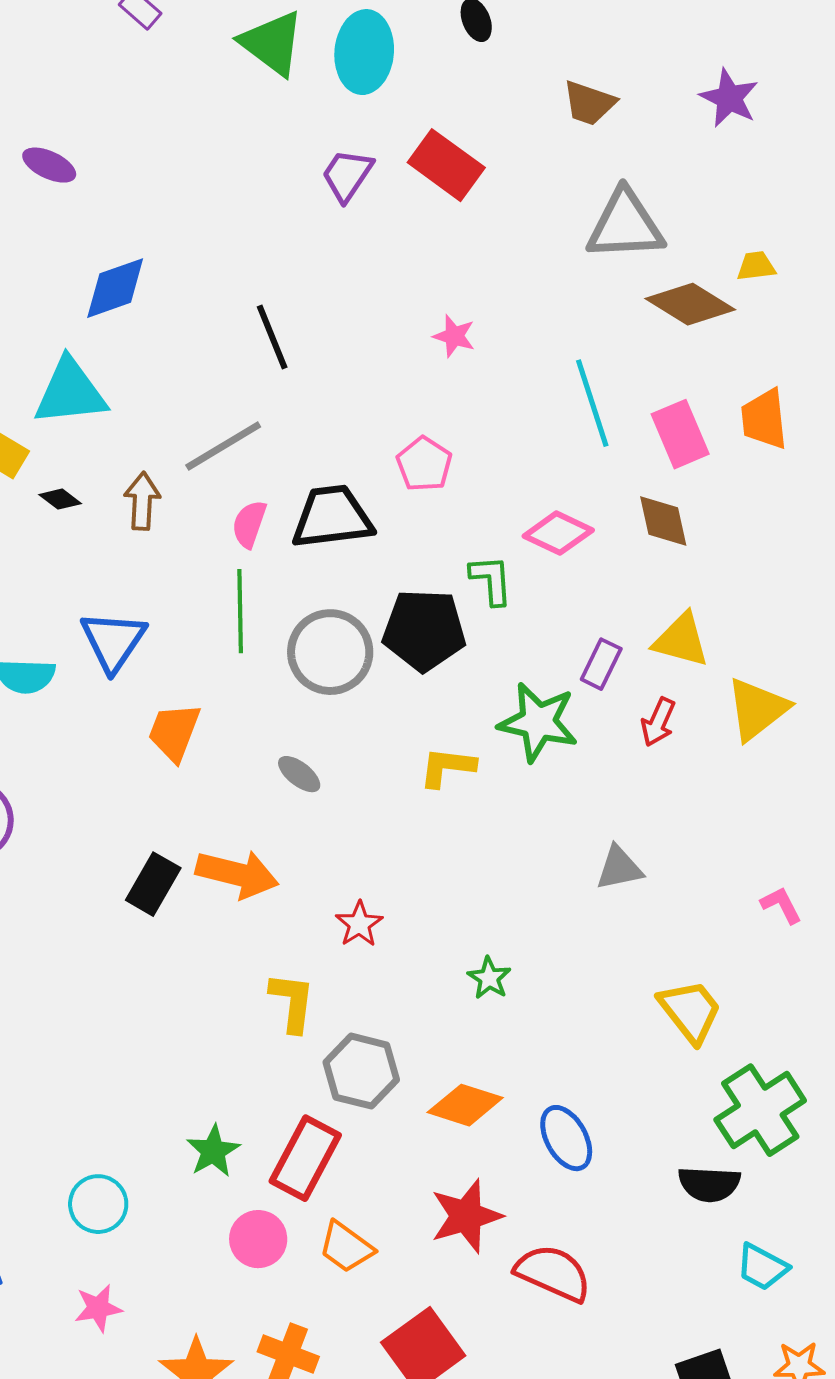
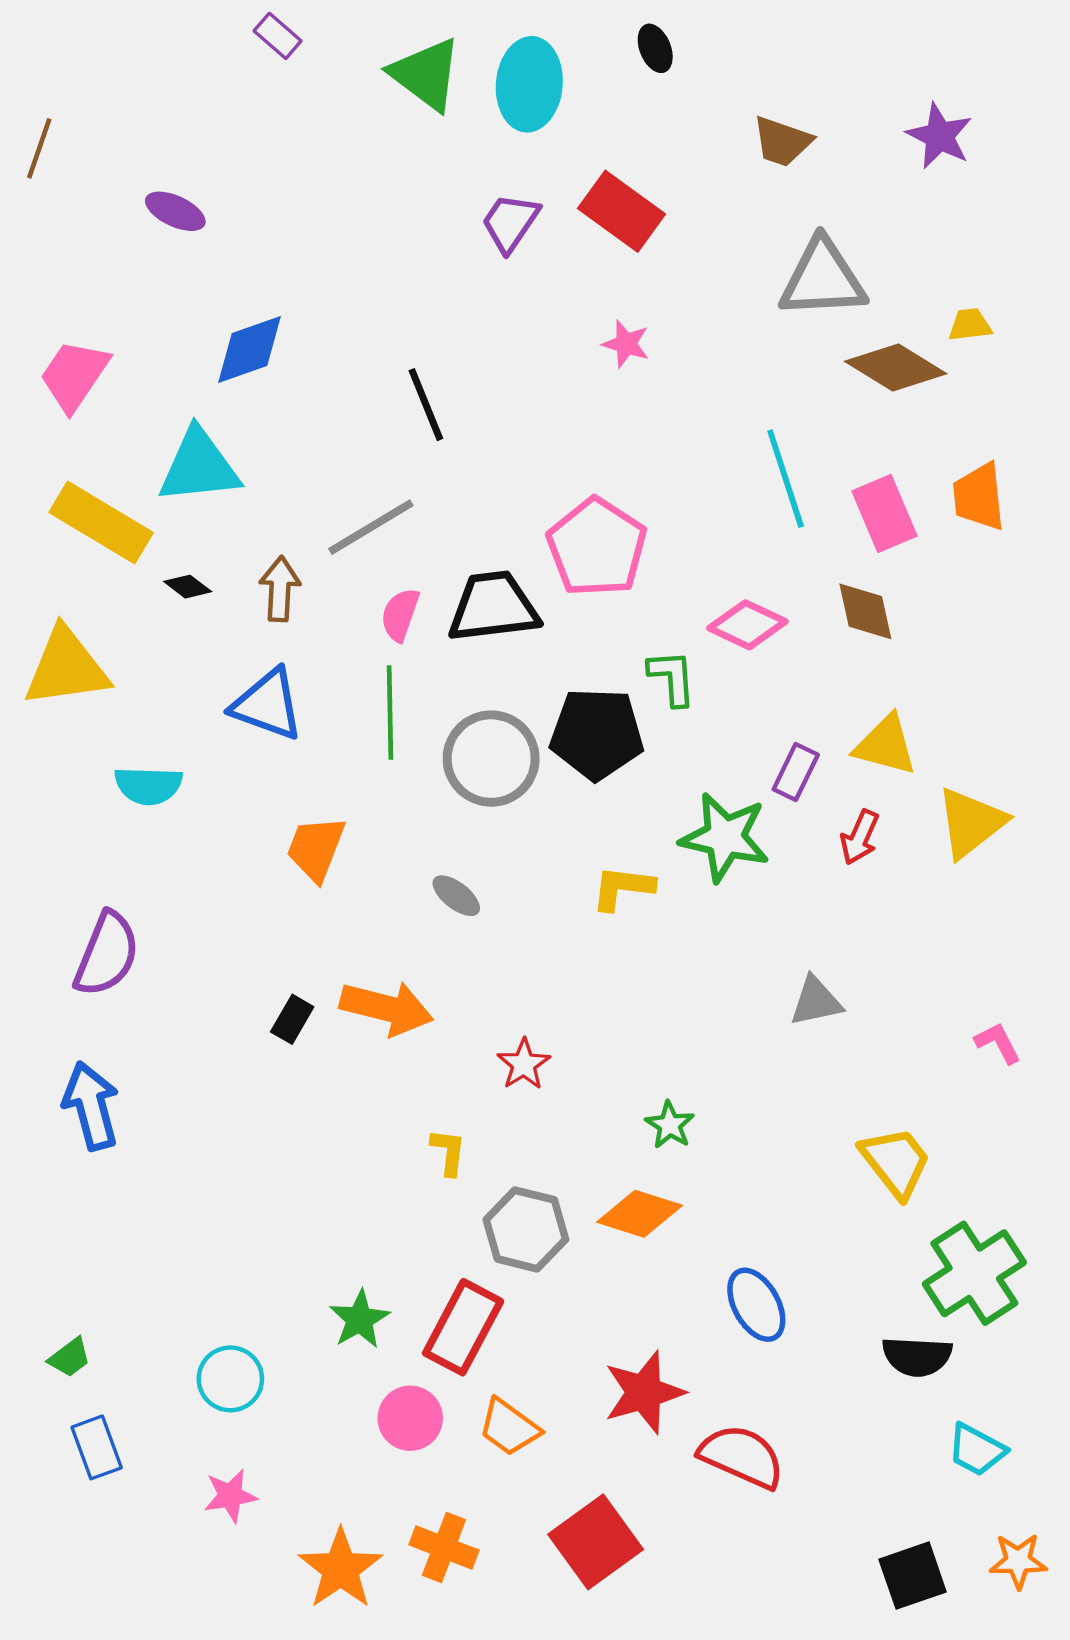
pink star: (454, 336) -> (626, 344), moved
pink pentagon: (424, 464) -> (597, 547), size x1.6
blue triangle: (113, 641) -> (267, 705), moved, turned -44
black rectangle: (153, 884) -> (292, 1019), size x0.7
yellow L-shape: (292, 1002) -> (448, 1152), size x0.7
orange diamond: (465, 1105) -> (639, 1214), moved

